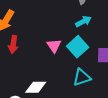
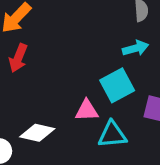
pink triangle: (54, 46) -> (87, 110), moved, turned 49

